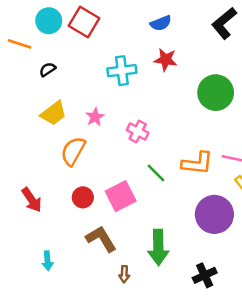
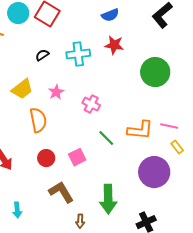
black semicircle: (48, 69) -> (42, 55), moved
orange semicircle: (73, 151) -> (38, 120), turned 140
pink square: (121, 196) -> (77, 157), size x0.7

